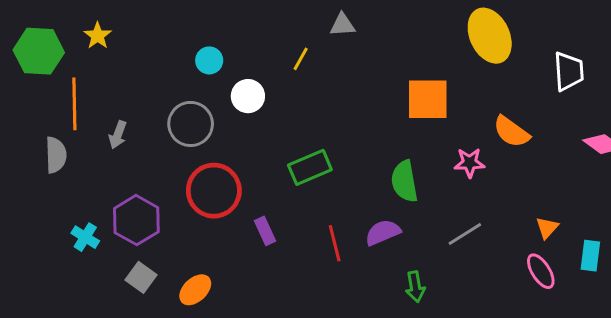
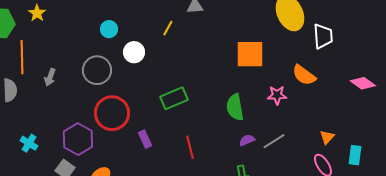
white trapezoid: (569, 71) -> (323, 36), moved
purple hexagon: (136, 220) -> (78, 139), moved
purple semicircle: (383, 232) -> (247, 140), moved, size x0.7

